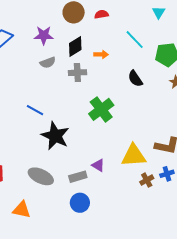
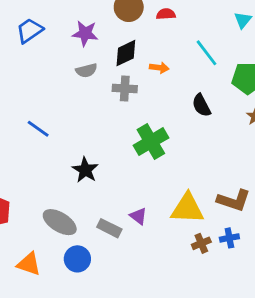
blue line: (35, 110) -> (38, 129), moved
black star: (55, 136) -> (85, 170), size x0.7
gray rectangle: (78, 177) -> (109, 228), turned 36
blue circle: (80, 203) -> (77, 259), moved

